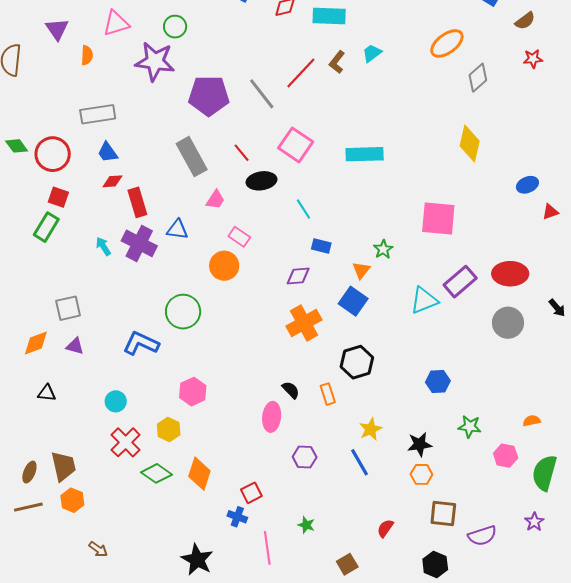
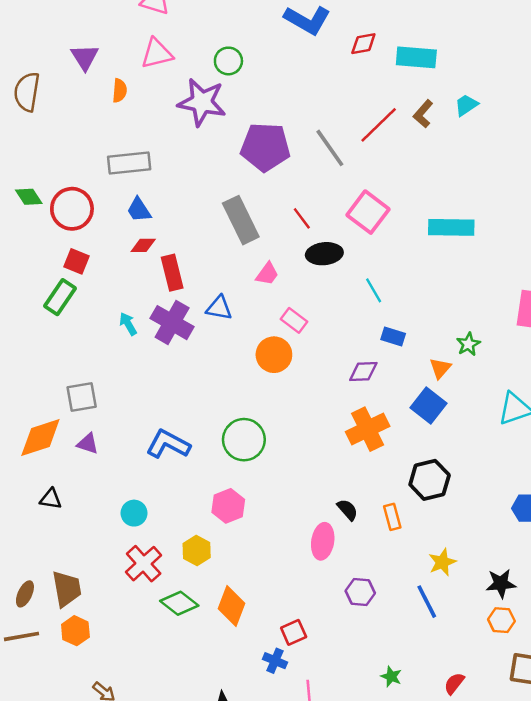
green circle: (183, 312) -> (244, 440), moved
orange diamond: (36, 343) -> (40, 438), size x1.4
green star: (306, 525) -> (391, 677), moved

